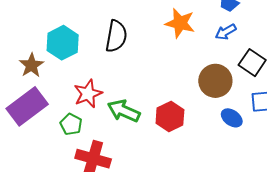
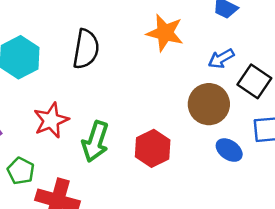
blue arrow: (226, 32) -> (221, 59), moved
green arrow: (124, 111) -> (95, 142), turned -96
green pentagon: (71, 124) -> (21, 171), moved

